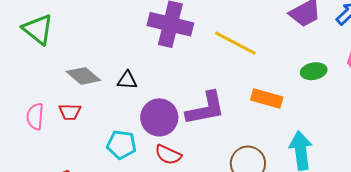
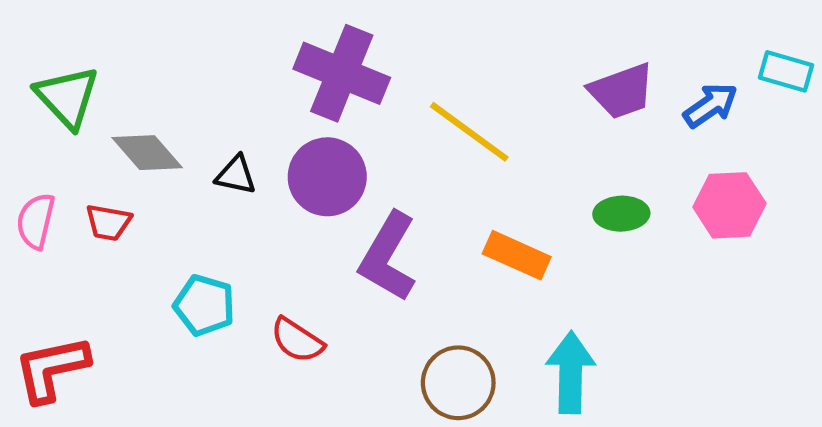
green triangle: (38, 29) -> (67, 97), moved
purple L-shape: (206, 108) -> (388, 257), turned 123
purple circle: (159, 117) -> (327, 177), moved

